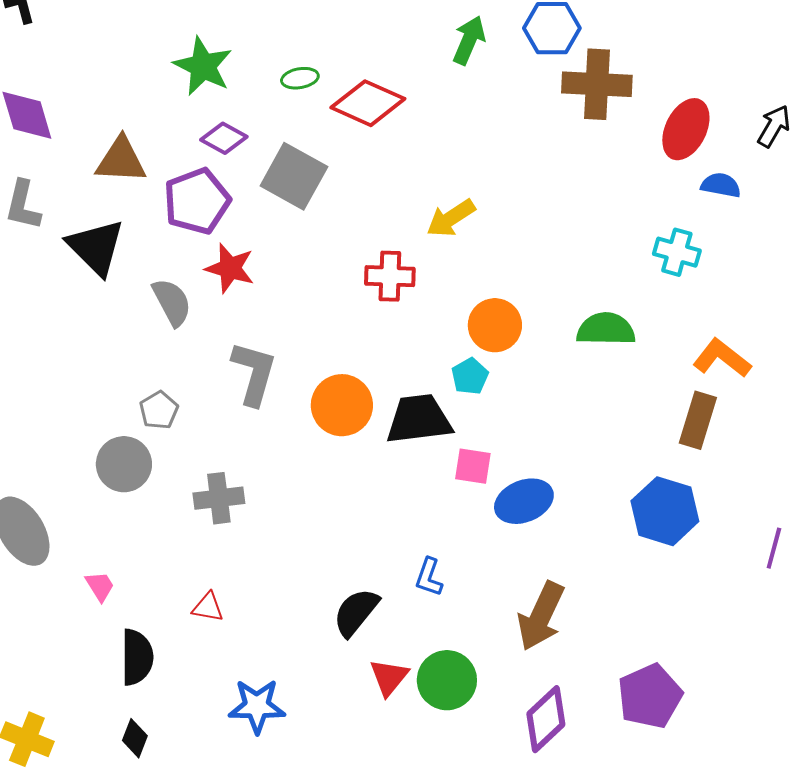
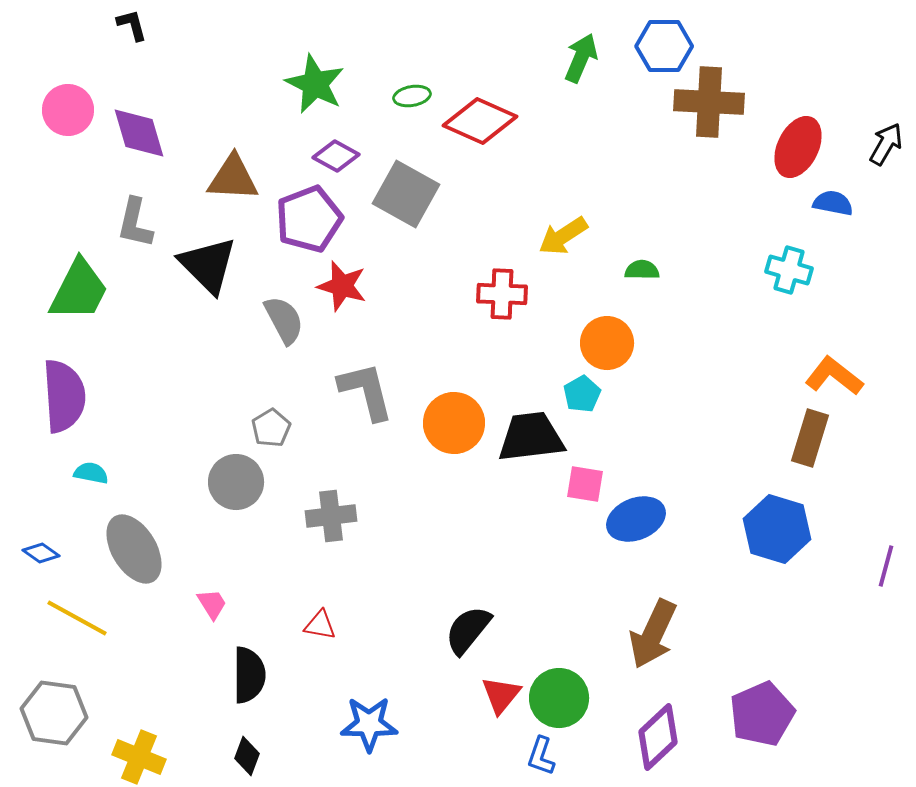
green semicircle: (606, 329) -> (642, 270), moved, size x0.6
gray L-shape: (254, 373) -> (366, 391), turned -30
blue L-shape: (429, 577) -> (541, 756), moved

